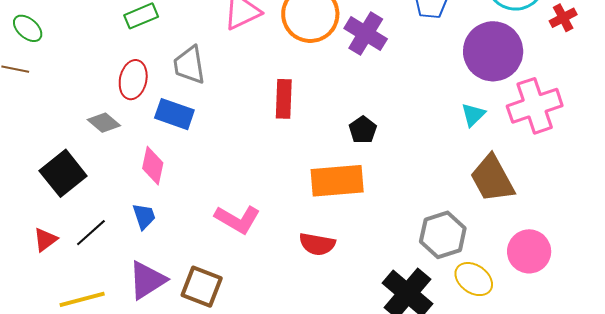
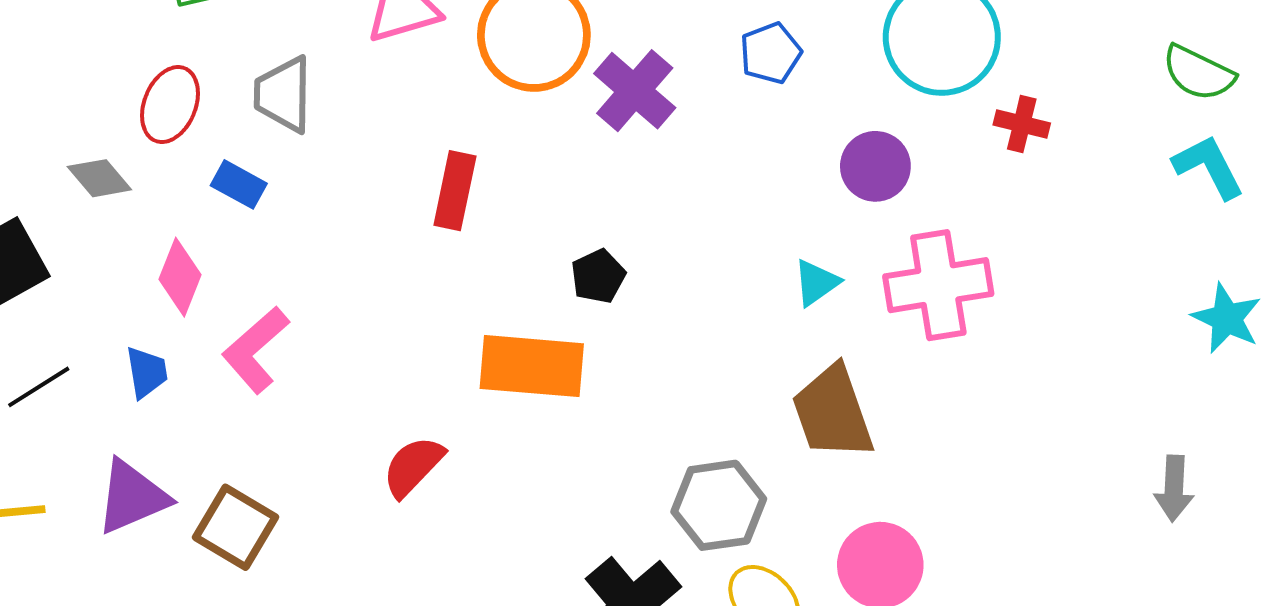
red cross: (563, 18) -> (1022, 124), turned 32
purple circle: (493, 51) -> (875, 166), size x0.6
blue rectangle: (174, 114) -> (239, 184), size x0.7
pink L-shape: (237, 219) -> (255, 350), moved, turned 99
red semicircle: (317, 244) -> (413, 466), moved, turned 114

